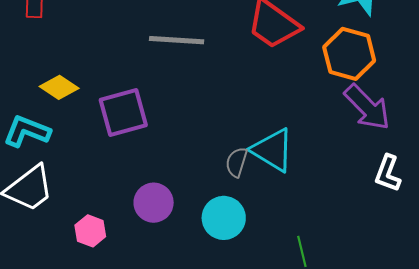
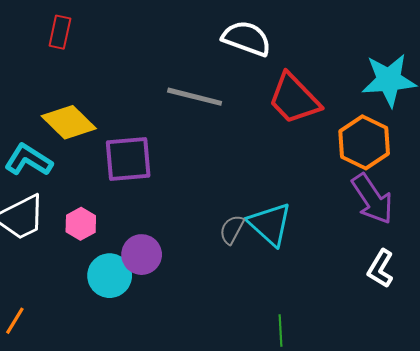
yellow diamond: (59, 87) -> (69, 122), size x1.4
cyan circle: (224, 218) -> (110, 276), moved
pink hexagon: (90, 231) -> (81, 224), moved

